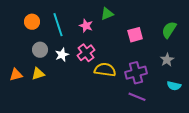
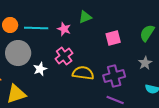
cyan line: (58, 25) -> (36, 28), turned -70
gray circle: (40, 50) -> (18, 53), size x1.6
white star: (62, 55) -> (40, 69), moved
yellow triangle: (38, 74) -> (16, 94), moved, size x1.5

